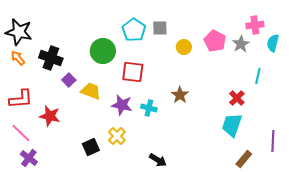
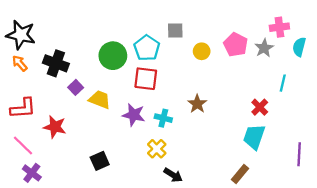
cyan pentagon: (134, 30) -> (147, 48), moved
yellow cross: (117, 136) -> (157, 149), moved
brown rectangle: (244, 159) -> (240, 174), moved

